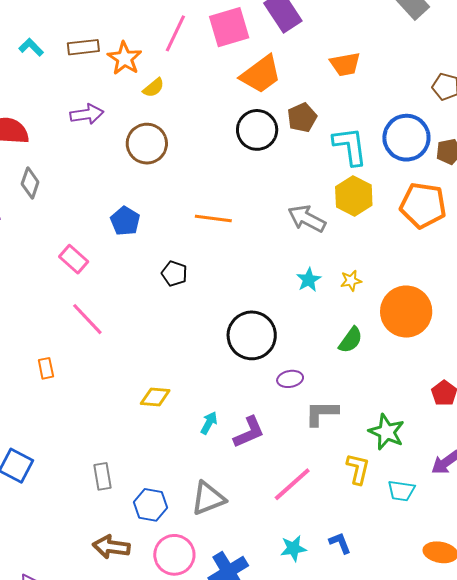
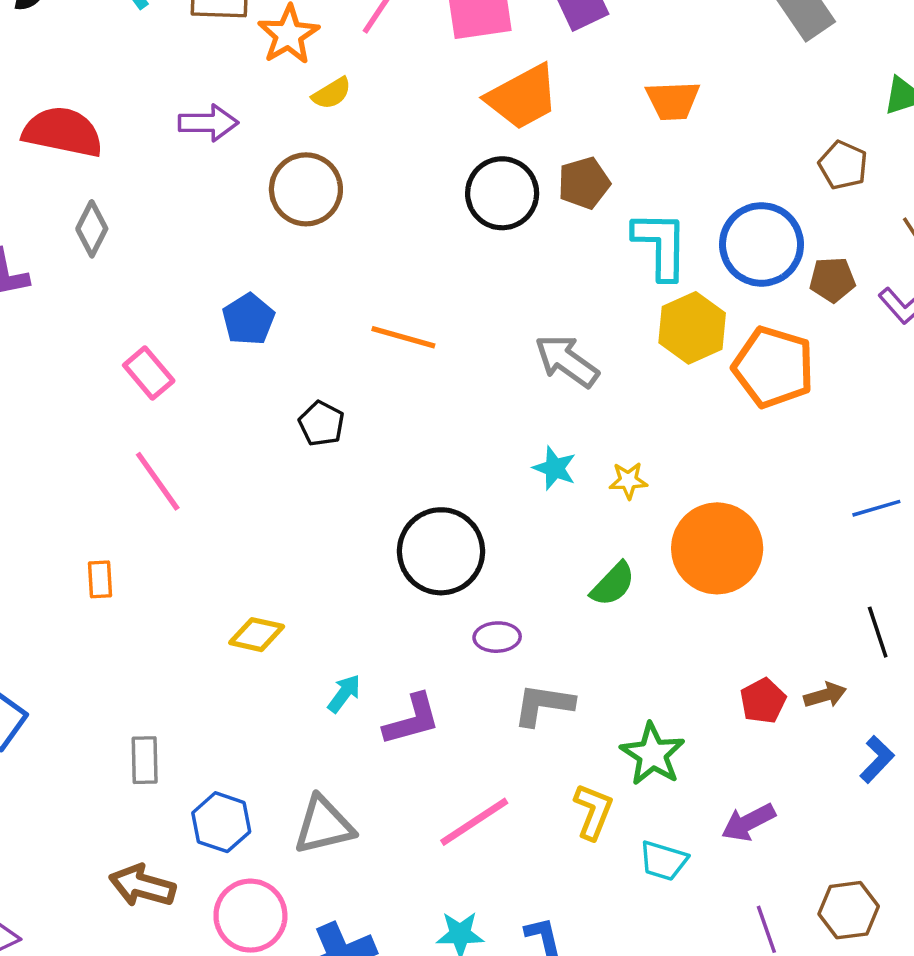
yellow hexagon: (354, 196) -> (692, 328), moved
cyan star: (309, 280) -> (555, 468), turned -30
orange rectangle: (46, 368) -> (100, 579), moved

